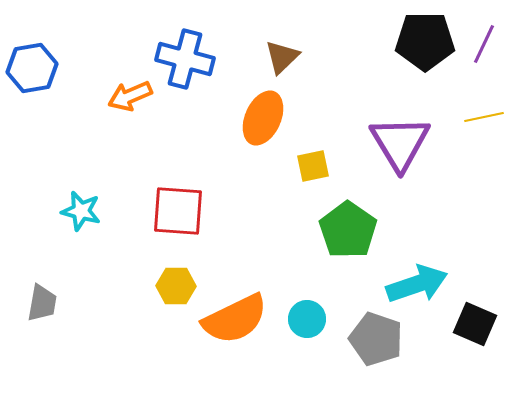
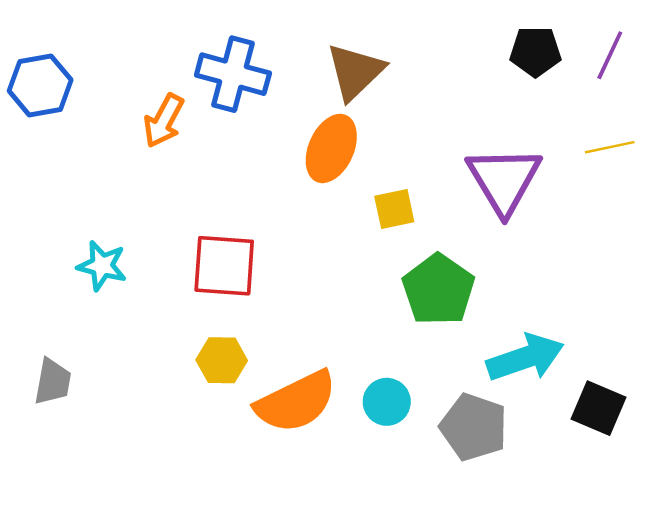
black pentagon: (425, 41) -> (535, 51), size x0.7
brown triangle: (282, 57) -> (355, 72), size x1.4
orange arrow: (130, 96) -> (164, 121), turned -39

